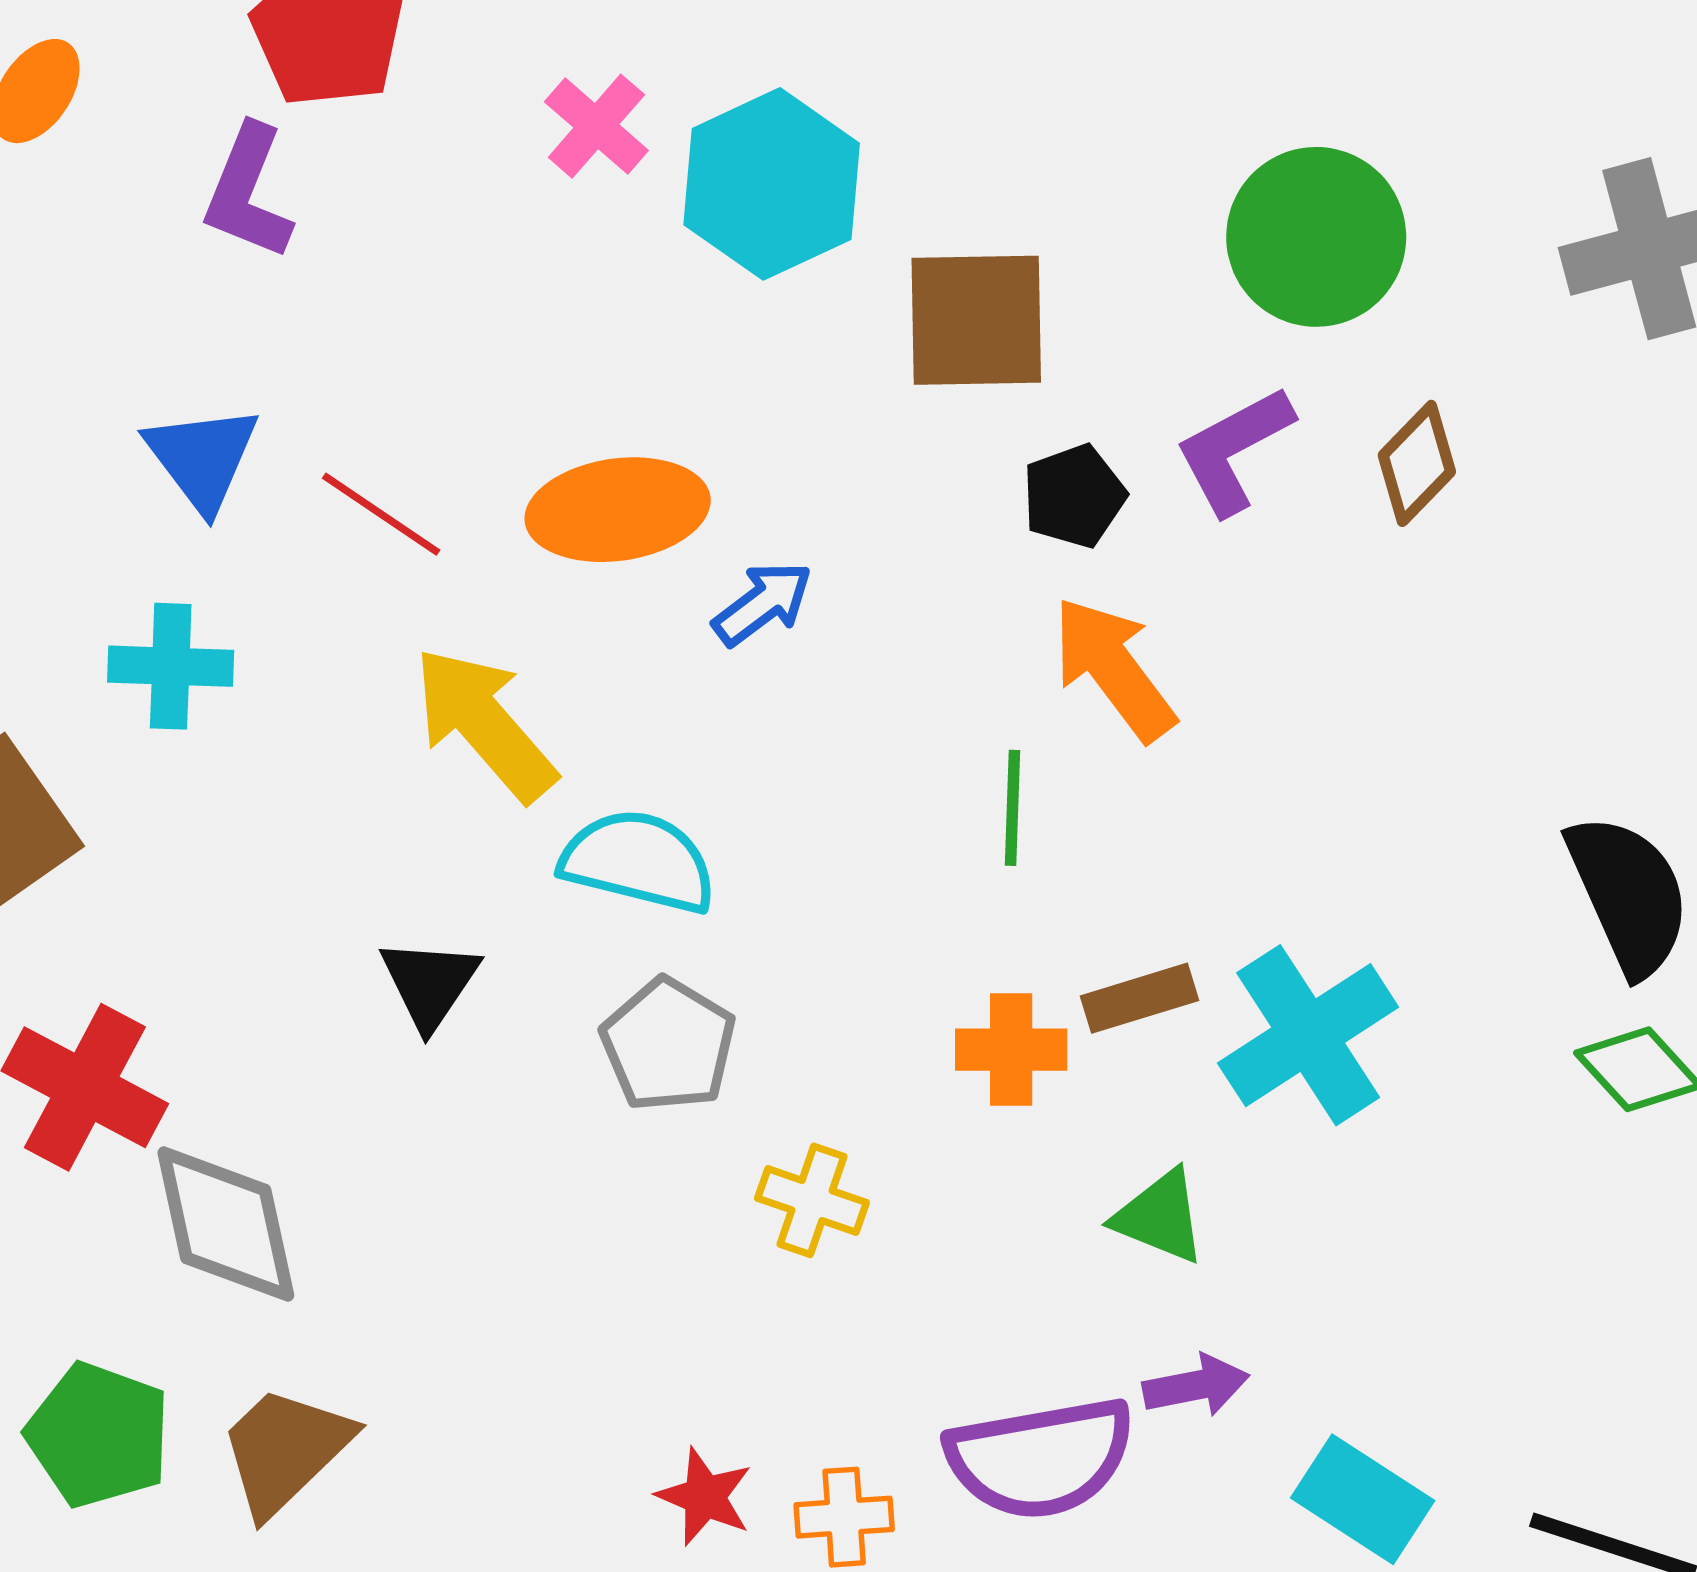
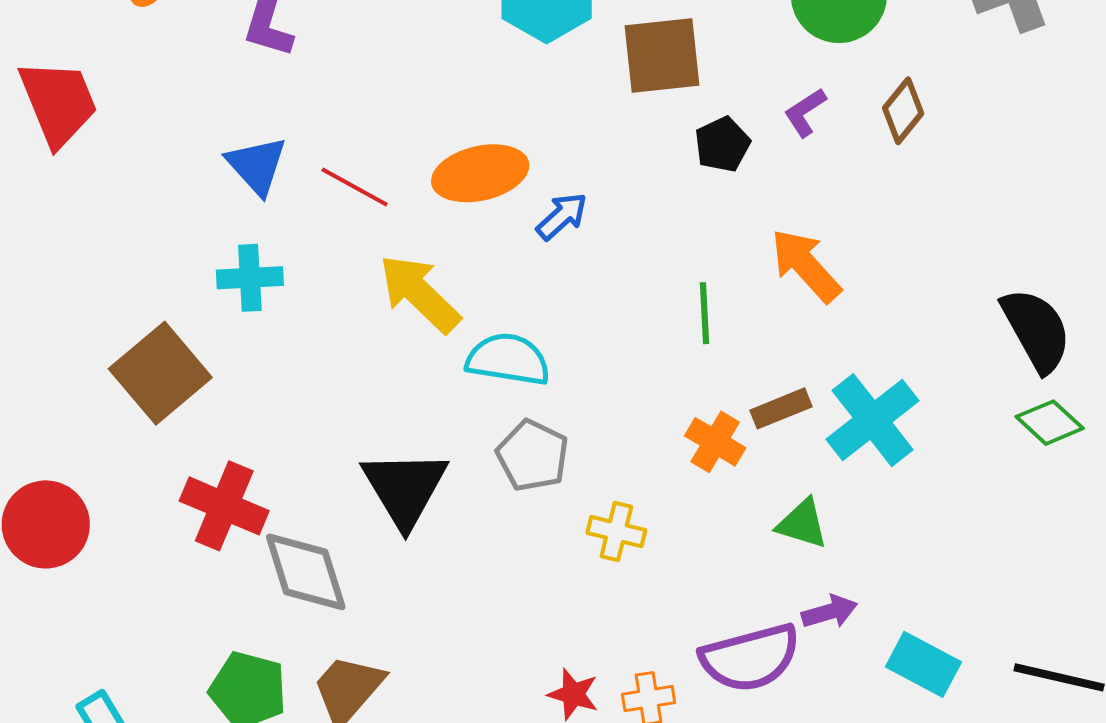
purple L-shape: (1234, 450) -> (805, 112), size x0.7
orange arrow: (1114, 669) -> (806, 265), moved
black triangle: (430, 984) -> (405, 488), moved, size x1.6
orange cross: (1011, 1050) -> (715, 442), turned 36

